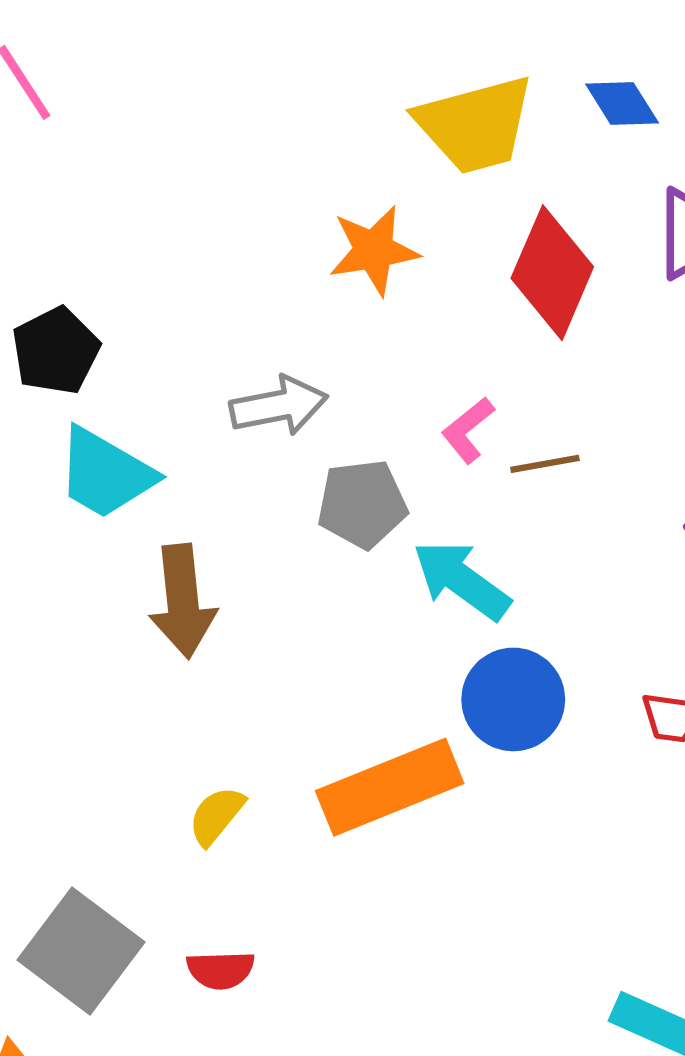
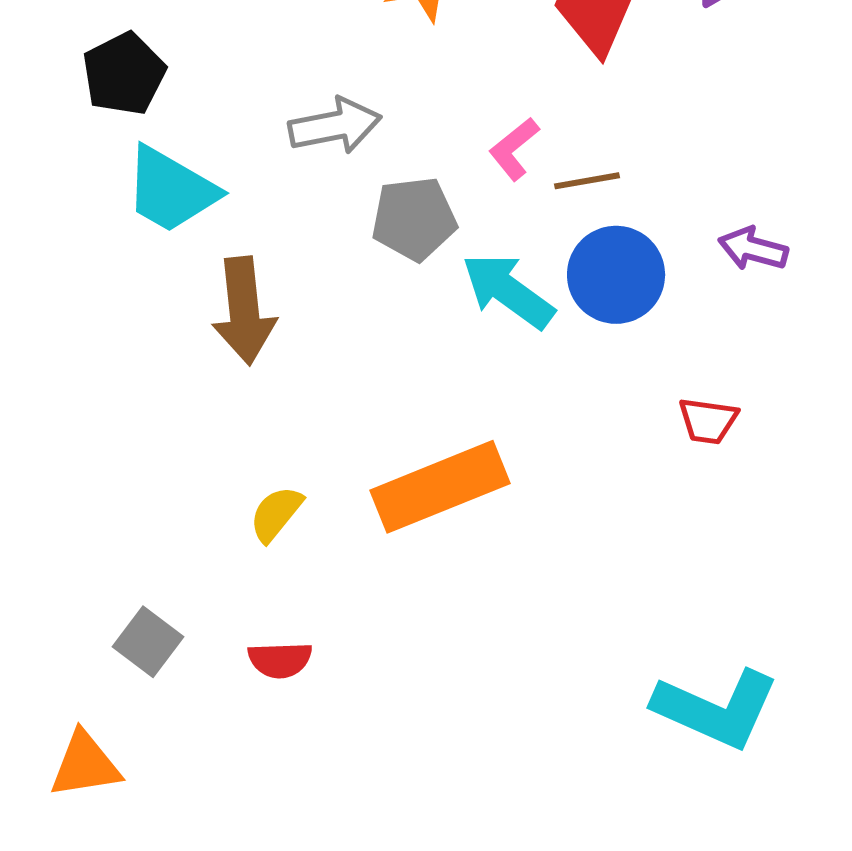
blue circle: (513, 699) -> (616, 275), moved
gray square: (81, 951) -> (148, 642), size x0.6

